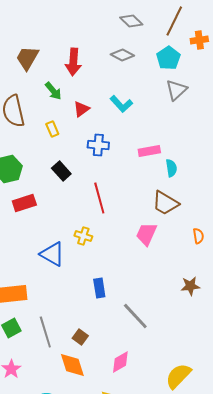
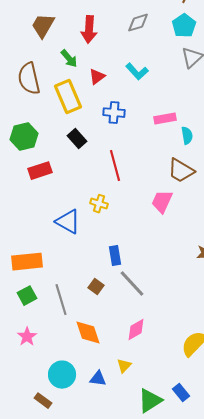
gray diamond: (122, 55) -> (138, 23), turned -45
yellow rectangle: (52, 129) -> (68, 97), size x2.0
gray line: (135, 316) -> (132, 284), moved
brown square: (80, 337) -> (96, 287), moved

